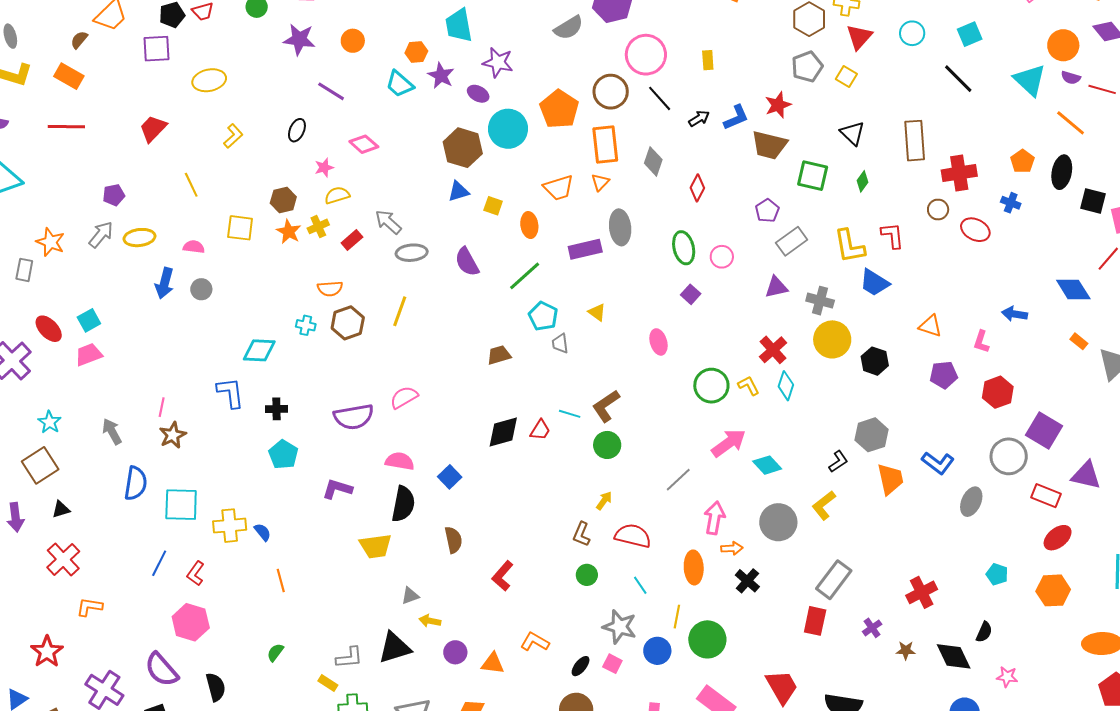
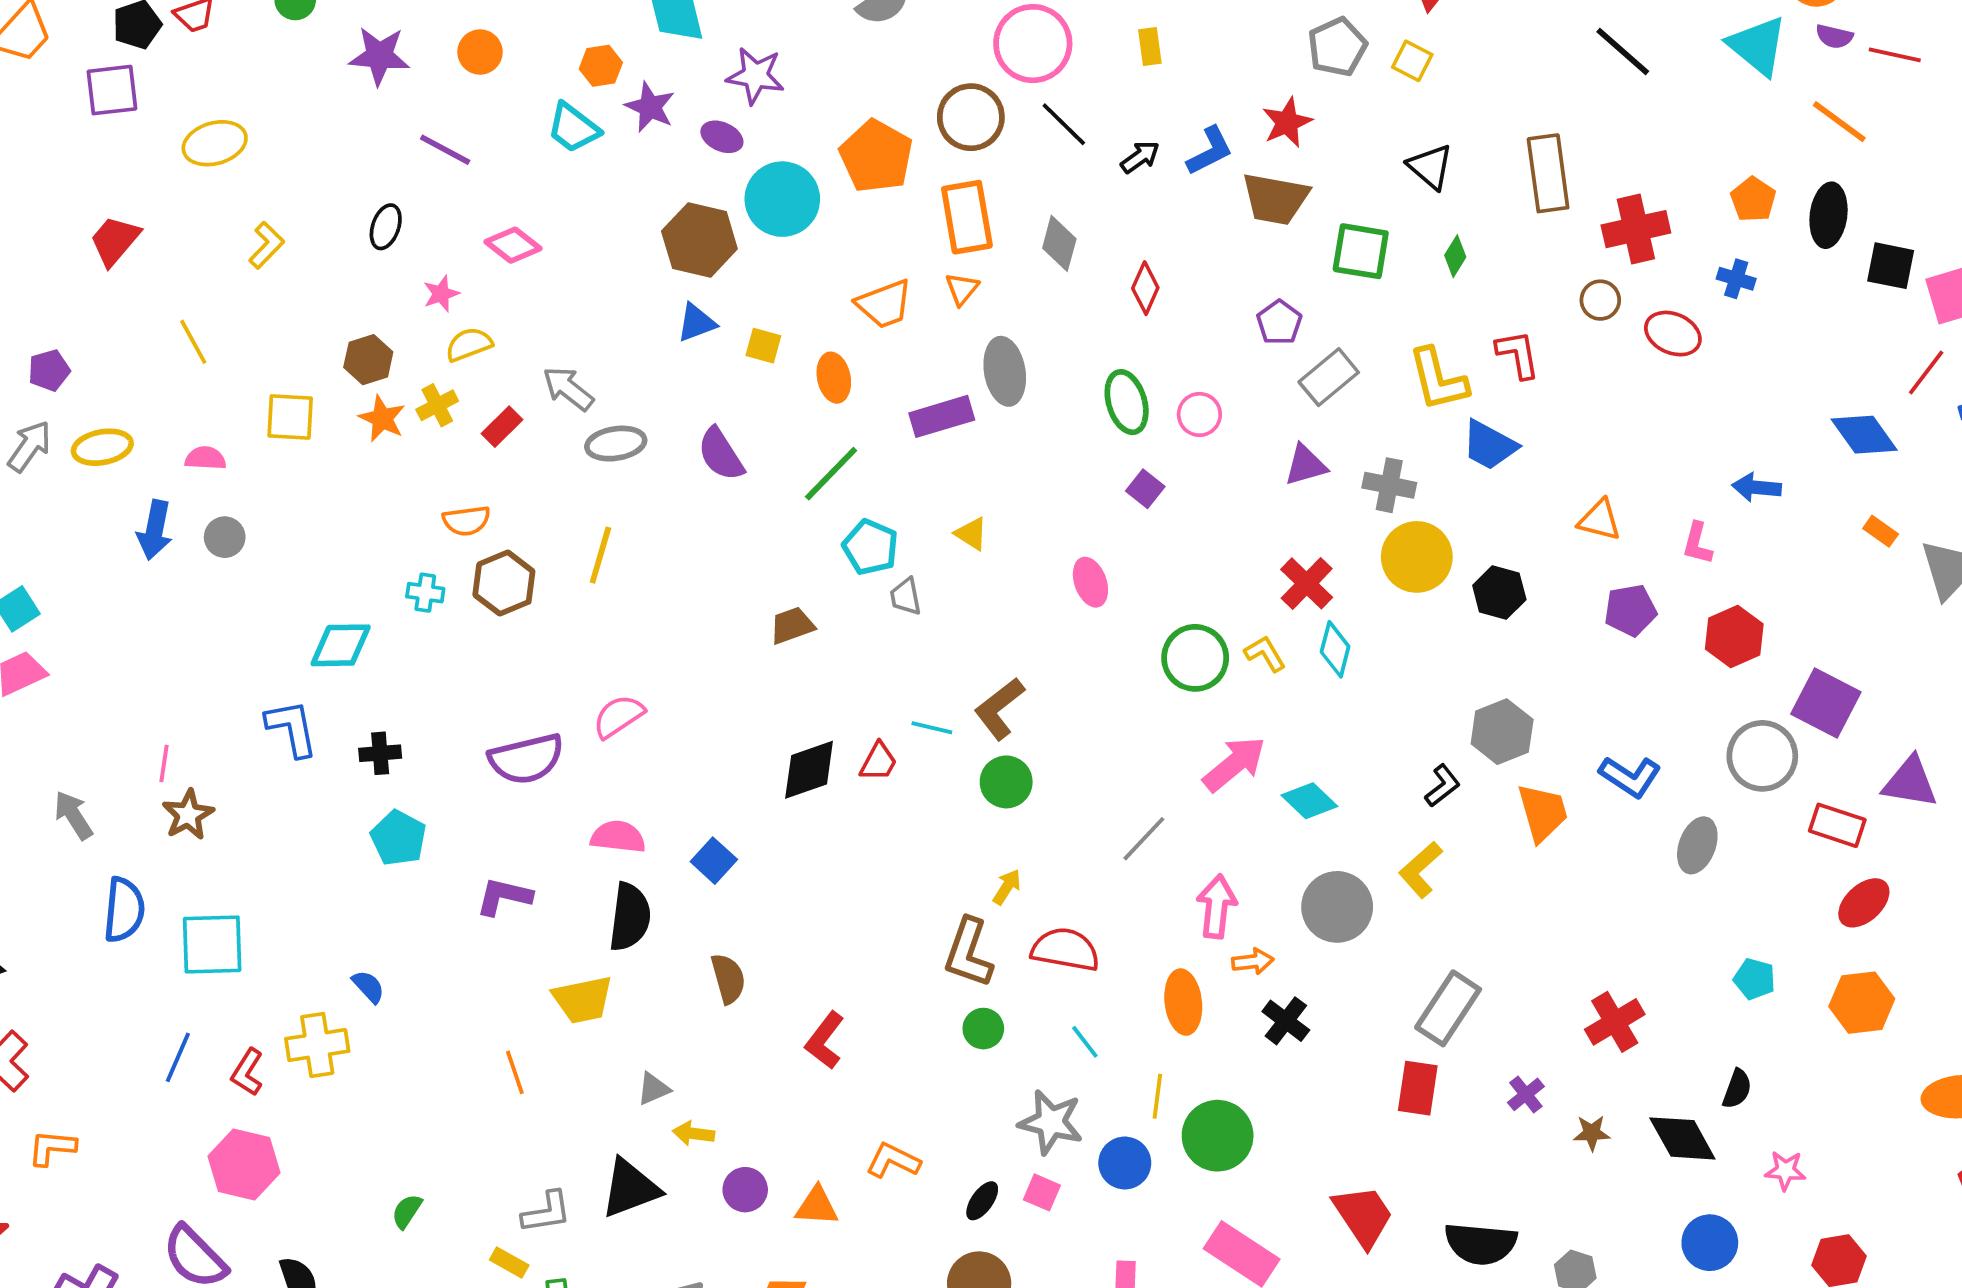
yellow cross: (230, 526) -> (317, 1045), moved
brown L-shape: (582, 534) -> (968, 953), size x1.5
orange line: (281, 580) -> (515, 1072), moved

